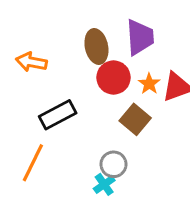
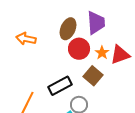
brown ellipse: (96, 47) -> (68, 29), turned 35
black rectangle: (58, 115) -> (60, 86), moved

